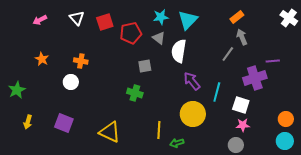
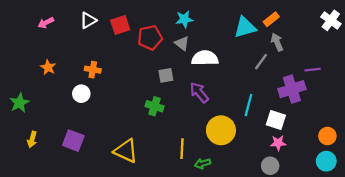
white triangle: (77, 18) -> (88, 20), turned 42
cyan triangle: (188, 20) -> (245, 27), moved, turned 30
white semicircle: (179, 51) -> (205, 58), turned 80
purple arrow: (192, 81) -> (199, 93), moved

